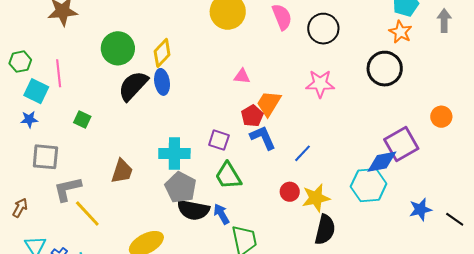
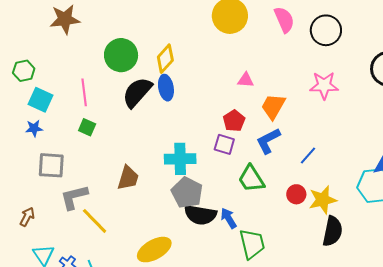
pink line: (59, 73) -> (84, 92), moved
red pentagon: (252, 116) -> (234, 121), moved
blue L-shape: (263, 138) -> (268, 141), turned -92
green trapezoid: (228, 176) -> (251, 179), moved

